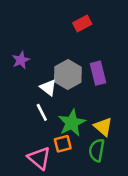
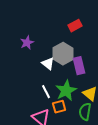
red rectangle: (82, 24) -> (75, 26), moved
purple rectangle: (98, 73) -> (79, 66), moved
white line: (42, 112) -> (46, 92), moved

